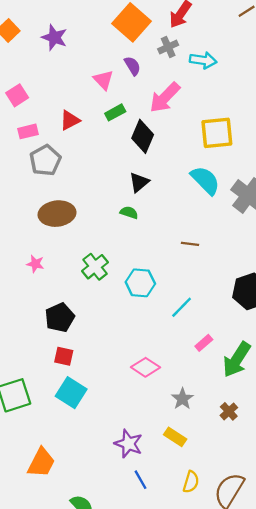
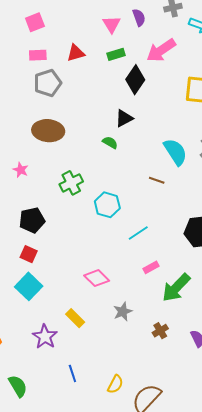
cyan semicircle: (205, 180) -> (175, 152), moved
yellow rectangle: (175, 437) -> (75, 318), moved
purple star: (128, 444) -> (45, 337), moved

